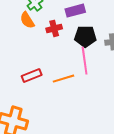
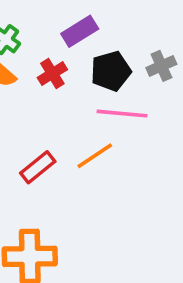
pink line: (85, 61) -> (122, 114), turned -60

